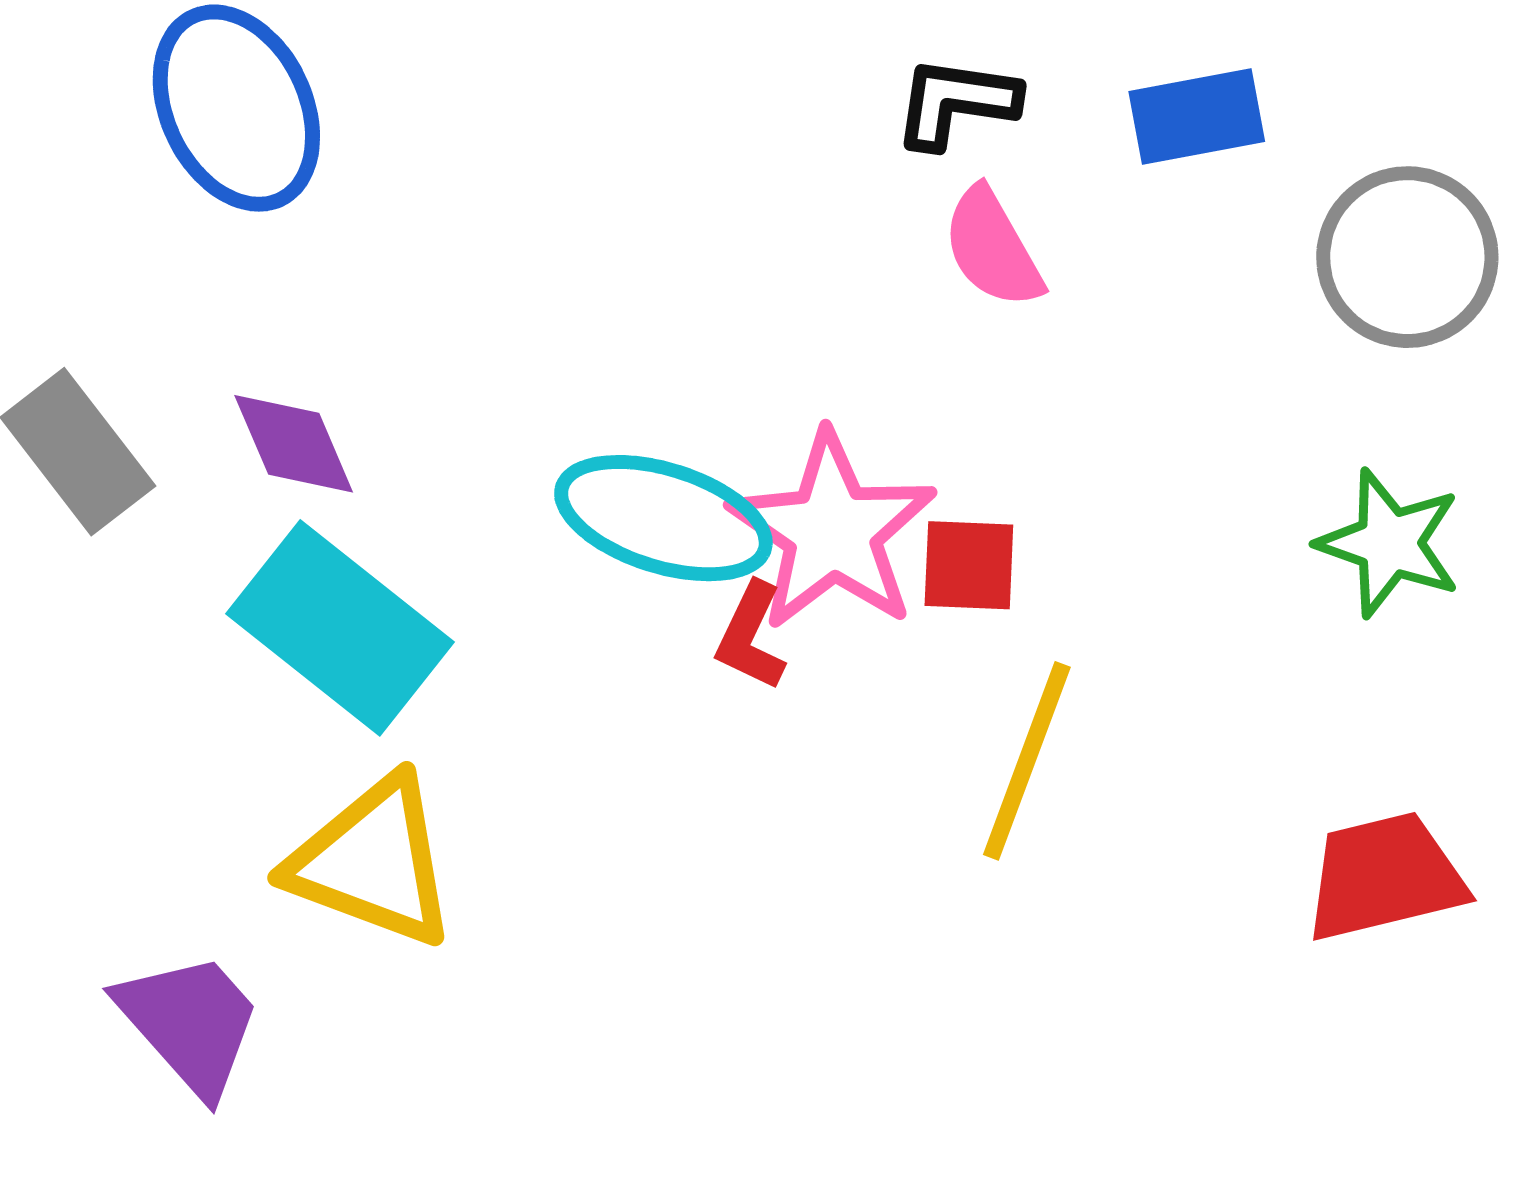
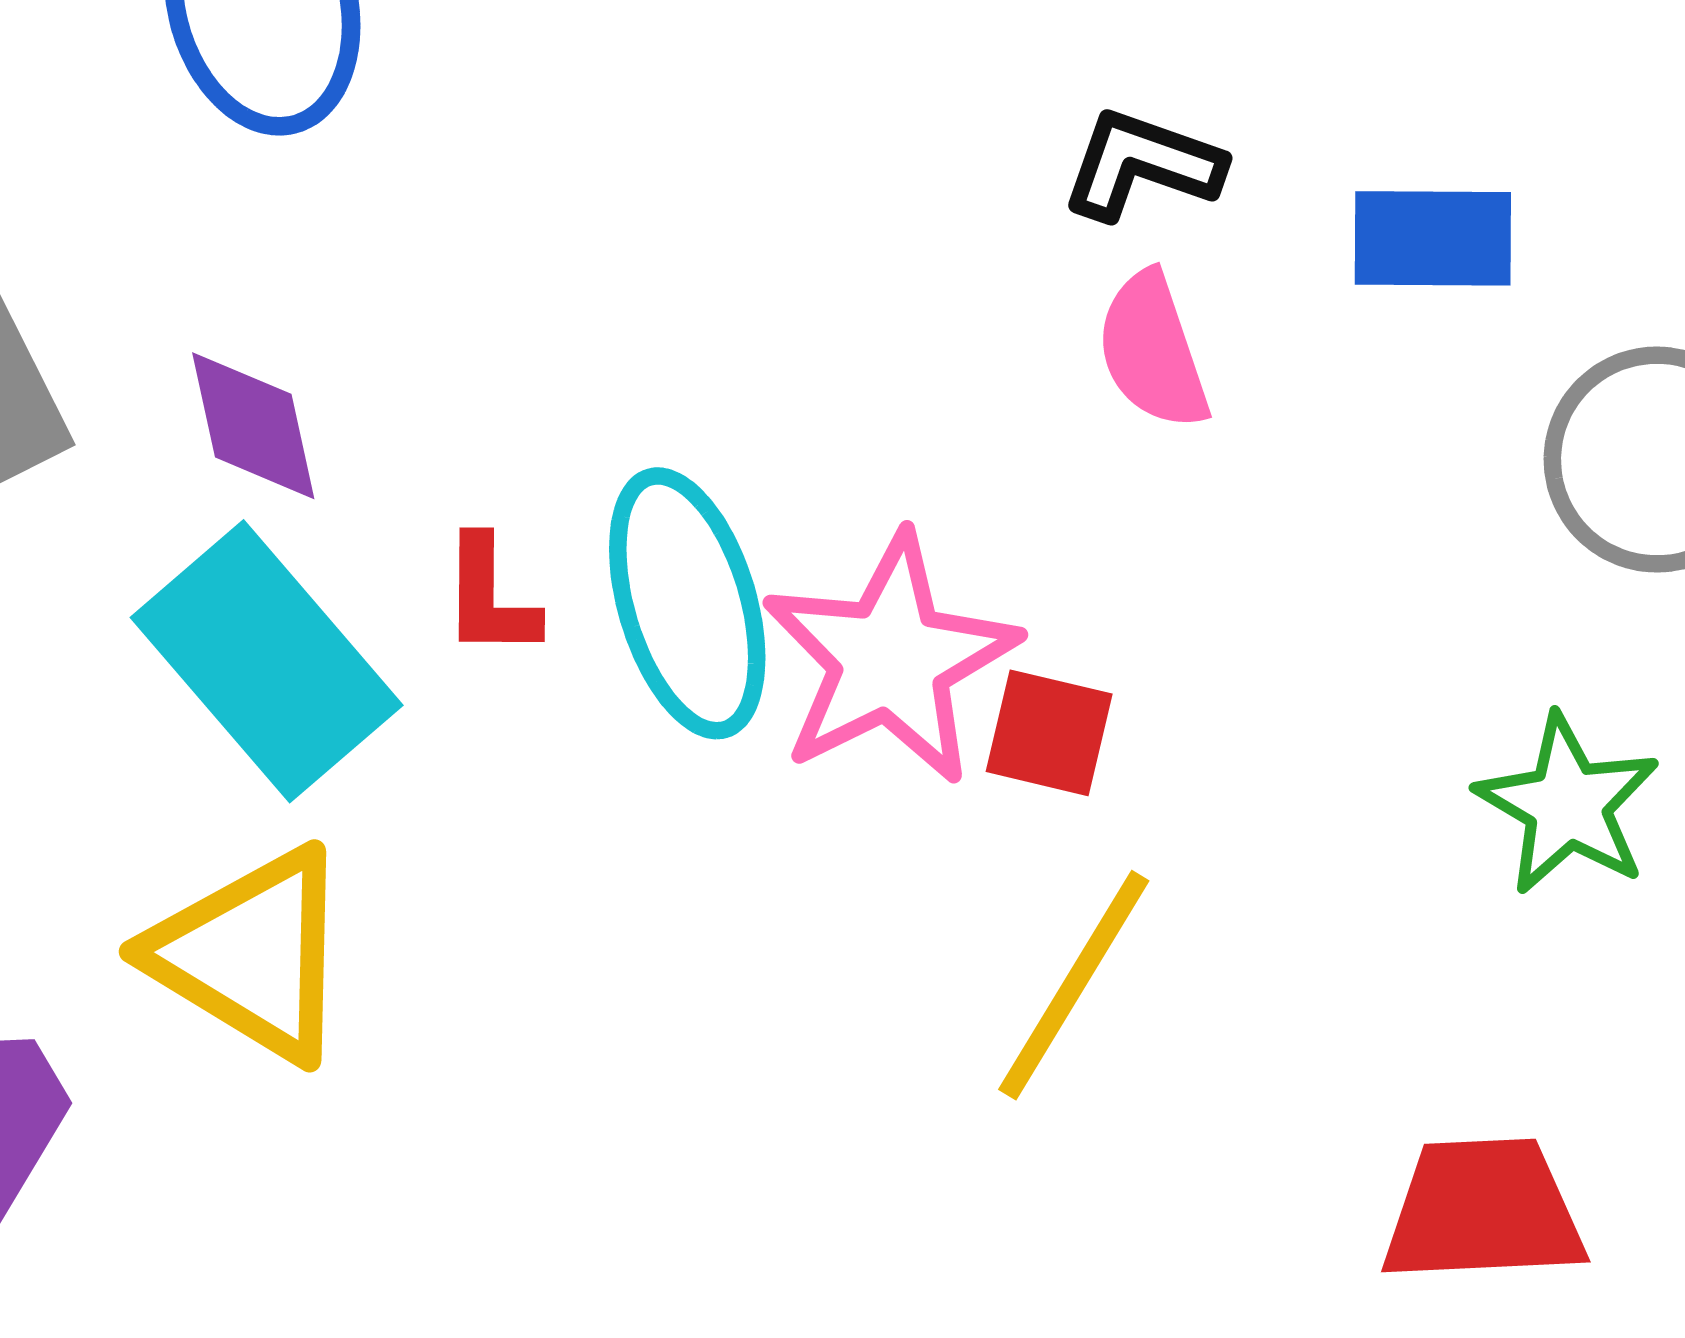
cyan ellipse: (663, 518) -> (687, 603), turned 45
red L-shape: (751, 636) -> (490, 597), moved, turned -36

